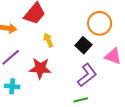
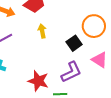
red star: (40, 68) -> (38, 81), moved

